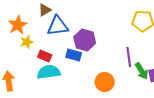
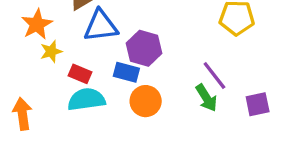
purple line: (129, 57) -> (214, 75), turned -30
green arrow: (142, 71) -> (206, 98), moved
orange circle: (105, 82) -> (146, 101), moved

